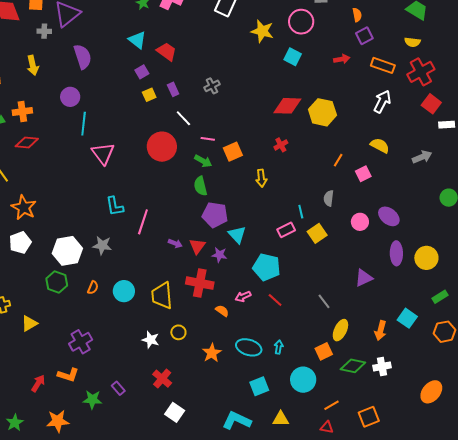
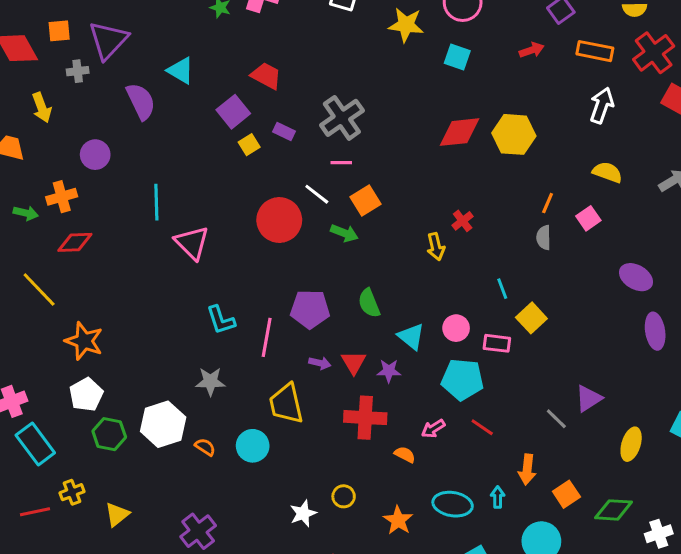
cyan triangle: (137, 40) -> (181, 71), moved
yellow arrow: (33, 65) -> (42, 107), moved
purple square: (142, 72) -> (233, 112), size x1.5
gray cross: (212, 86) -> (342, 118), size x1.8
purple rectangle: (173, 89) -> (284, 132), turned -32
purple circle: (70, 97) -> (95, 155), moved
white line: (183, 118) -> (317, 194), moved
pink line: (208, 139) -> (341, 163), moved
red cross: (281, 145) -> (463, 221), moved
orange square: (233, 152) -> (366, 200), moved
green semicircle: (200, 186) -> (369, 303), moved
gray semicircle: (329, 198) -> (544, 238), moved
purple pentagon: (215, 215) -> (310, 309), moved
pink circle: (360, 222) -> (456, 328), moved
pink rectangle: (286, 230) -> (497, 343), moved, turned 42
white hexagon: (67, 251) -> (163, 424), moved
purple triangle: (364, 278) -> (589, 398), moved
green hexagon: (57, 282) -> (109, 434), moved
orange semicircle: (93, 288) -> (205, 447), turned -72
yellow trapezoid: (162, 296) -> (286, 404), moved
yellow ellipse: (340, 330) -> (631, 444), moved
orange arrow: (380, 331) -> (527, 469), moved
white star: (151, 340) -> (303, 513), turned -30
white cross: (382, 367) -> (659, 534), moved

